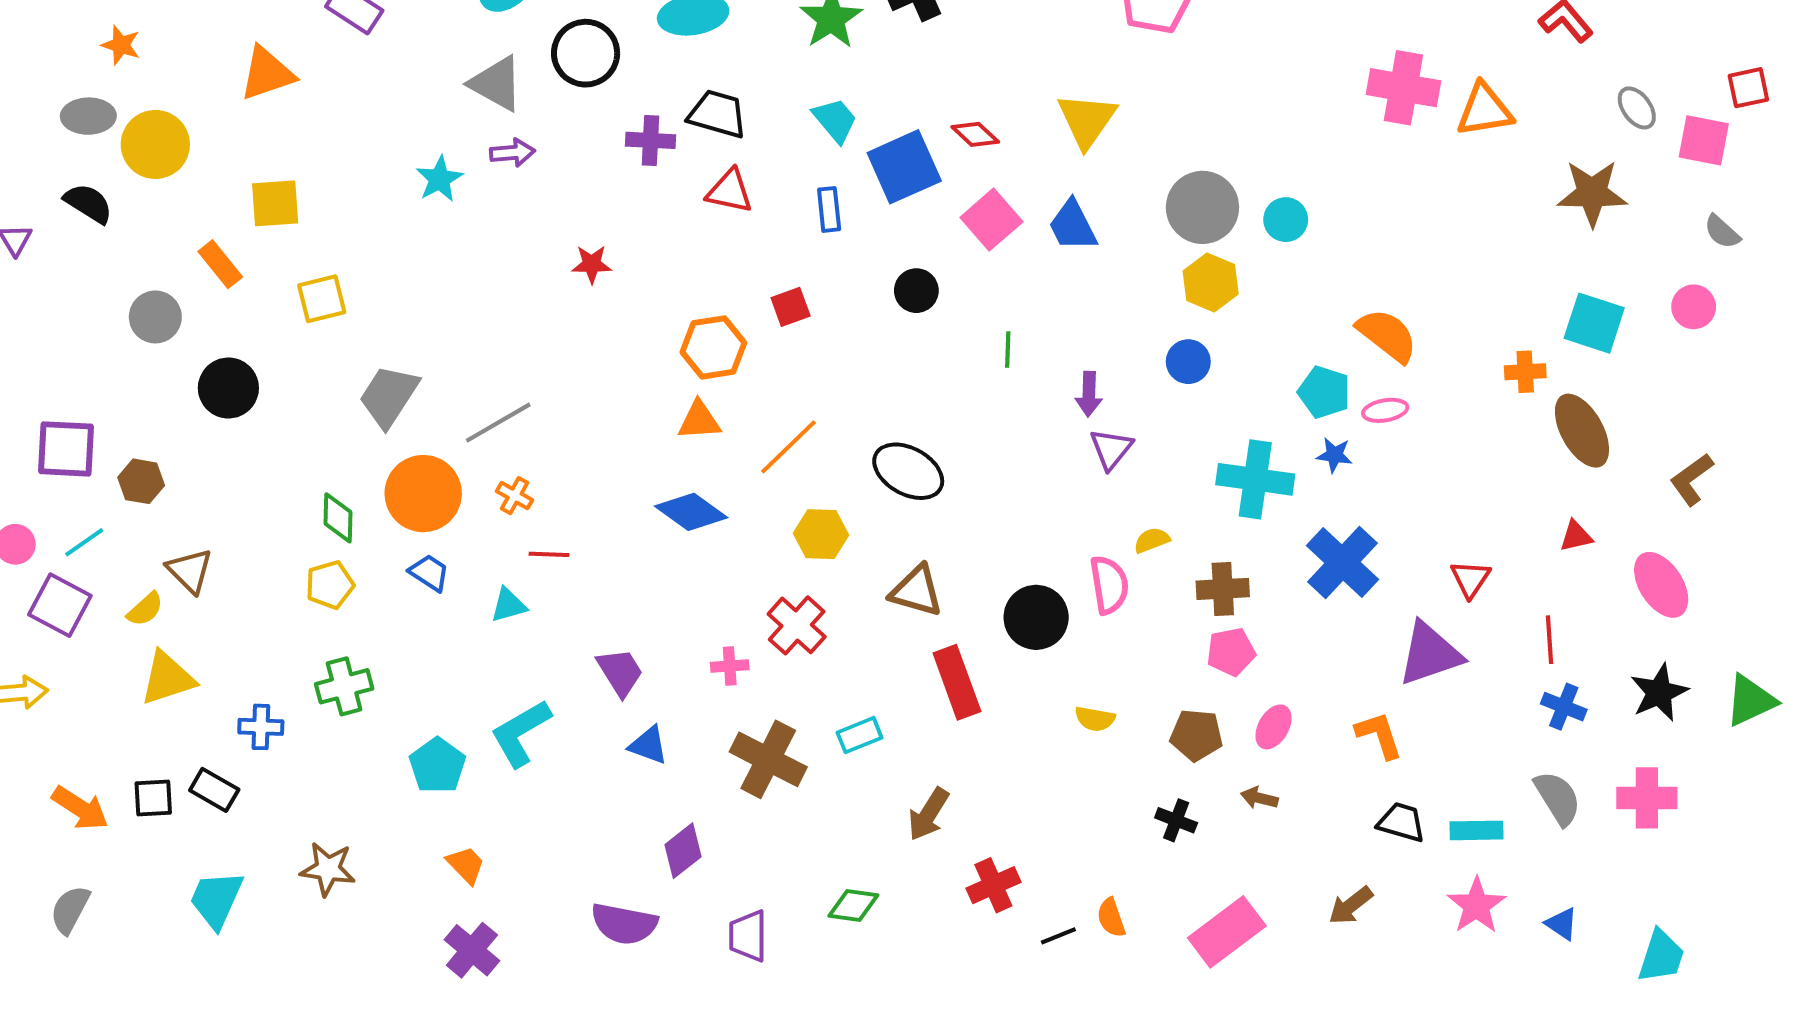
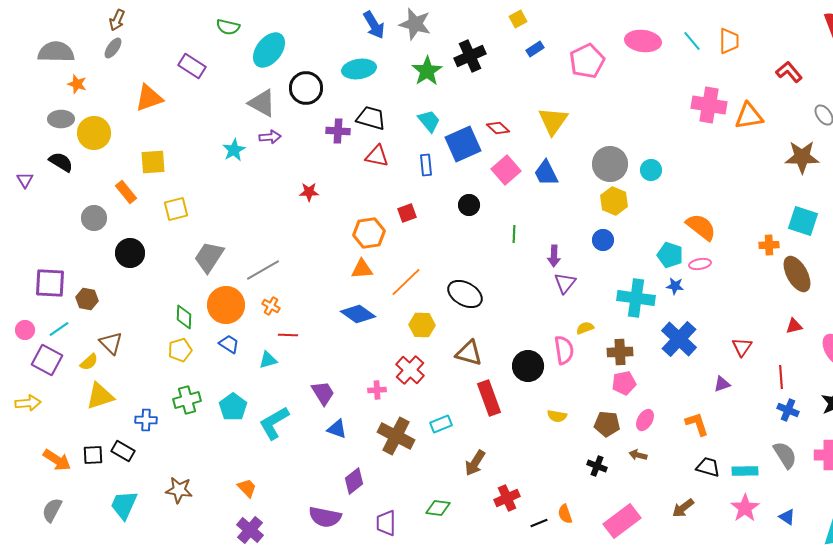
purple triangle: (1430, 654) -> (722, 384), size x0.5
cyan pentagon: (437, 765) -> (233, 407), moved

